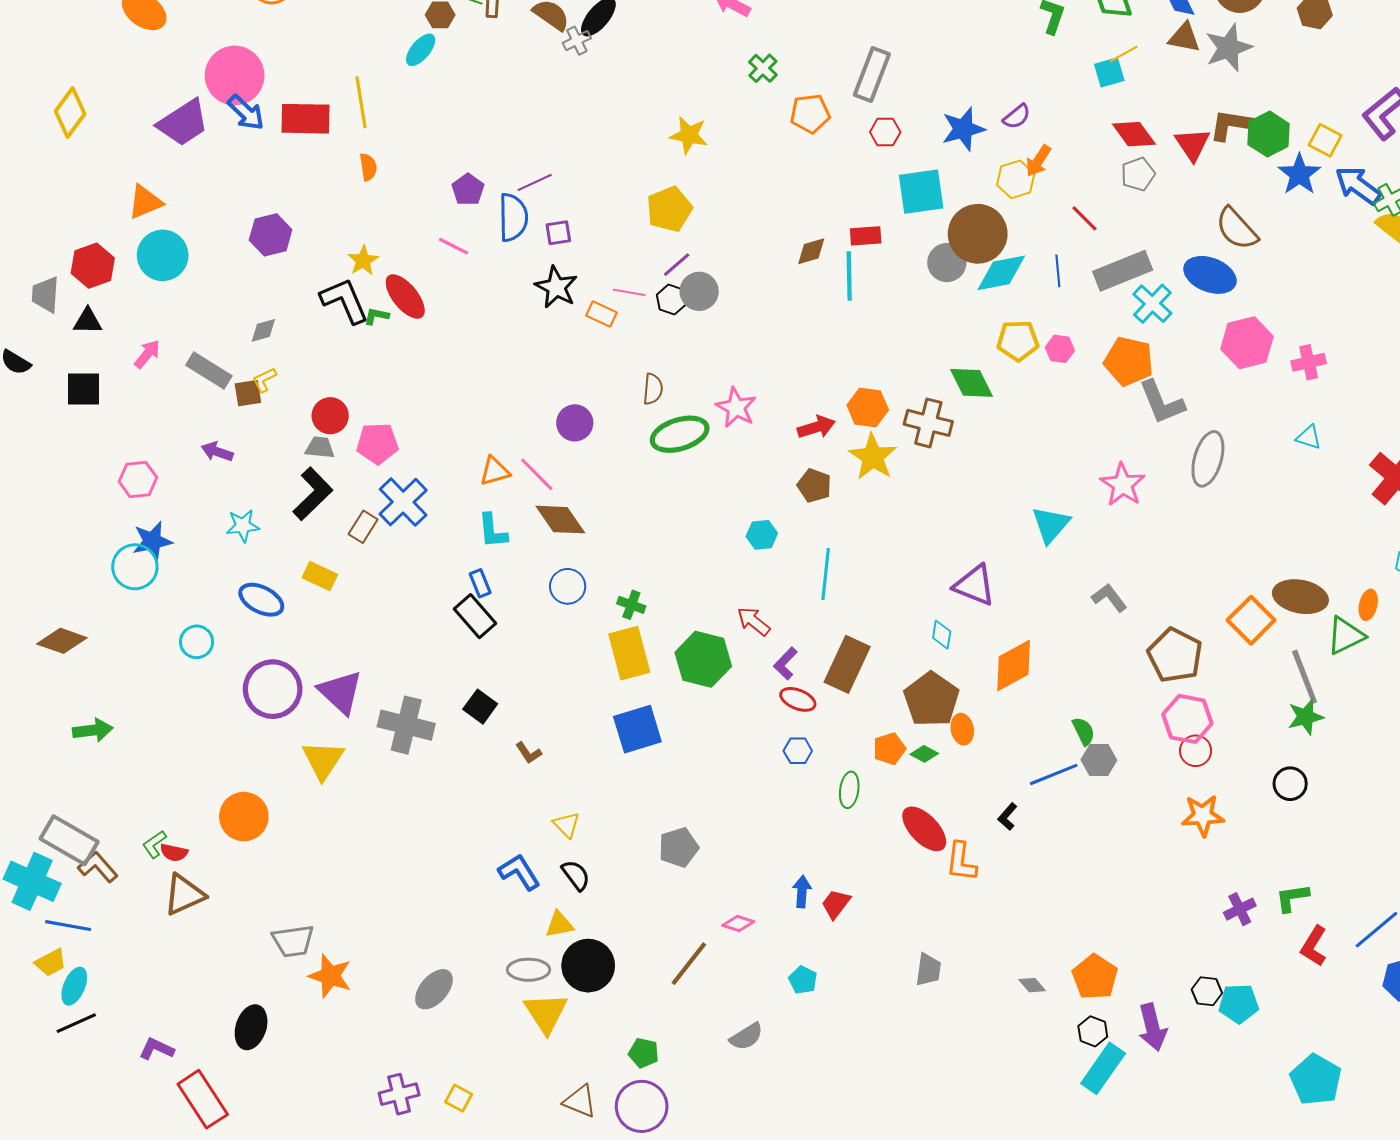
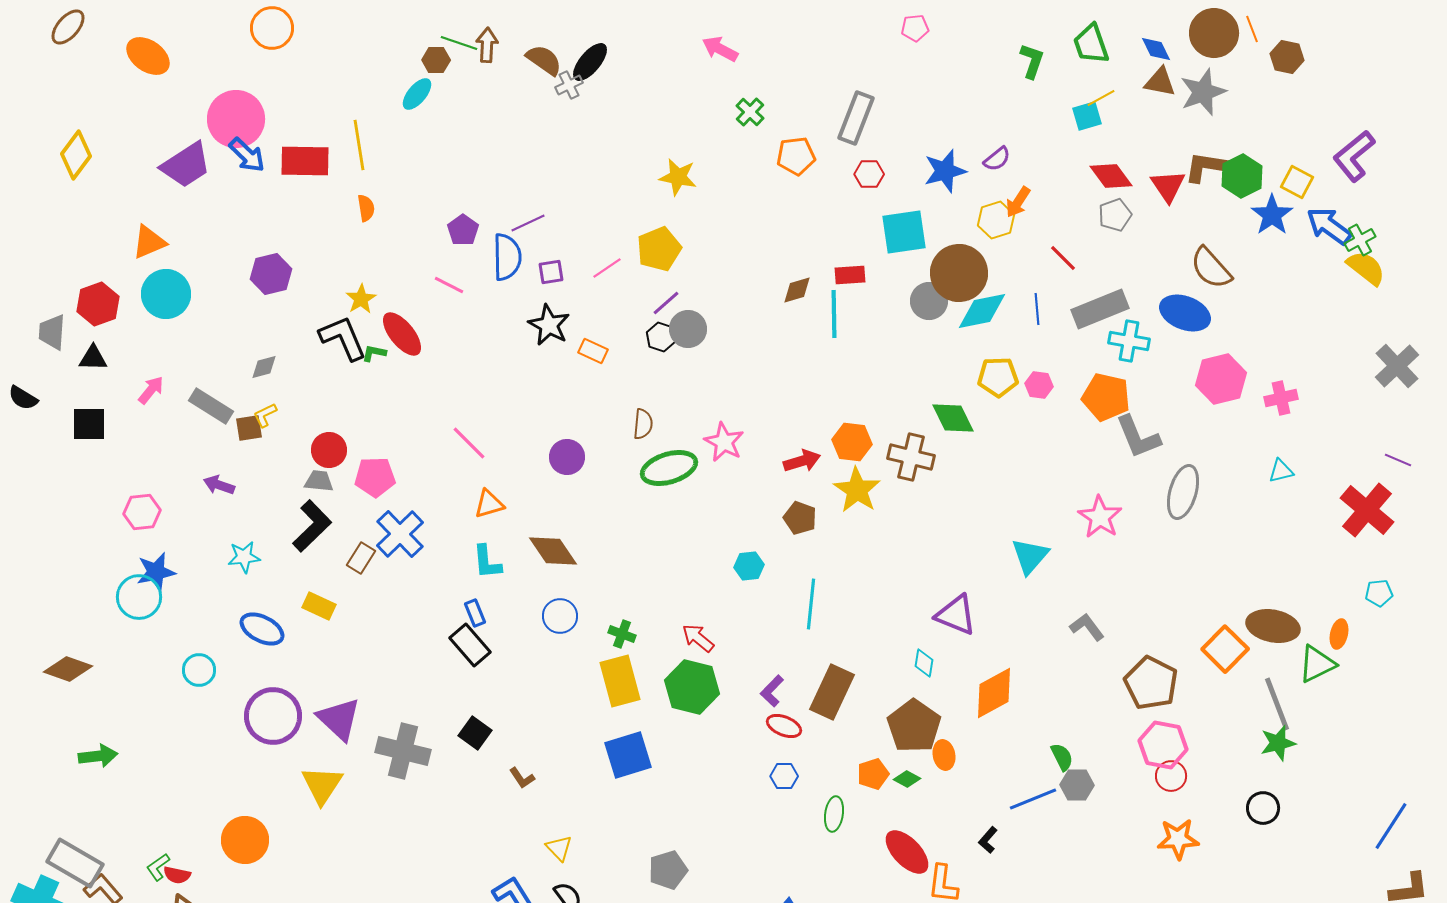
pink line: (629, 292) -> (607, 268), moved, turned -44
cyan cross: (1152, 304) -> (1129, 341), turned -33
cyan triangle: (1309, 437) -> (1281, 471), turned -32
pink line: (537, 474) -> (469, 443), moved
red arrow: (754, 621) -> (698, 638), moved

